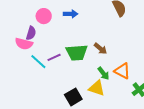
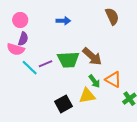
pink circle: (44, 16) -> (20, 20), moved
brown arrow: (100, 49) -> (92, 56), size x1.5
yellow triangle: (97, 88) -> (87, 96), turned -30

